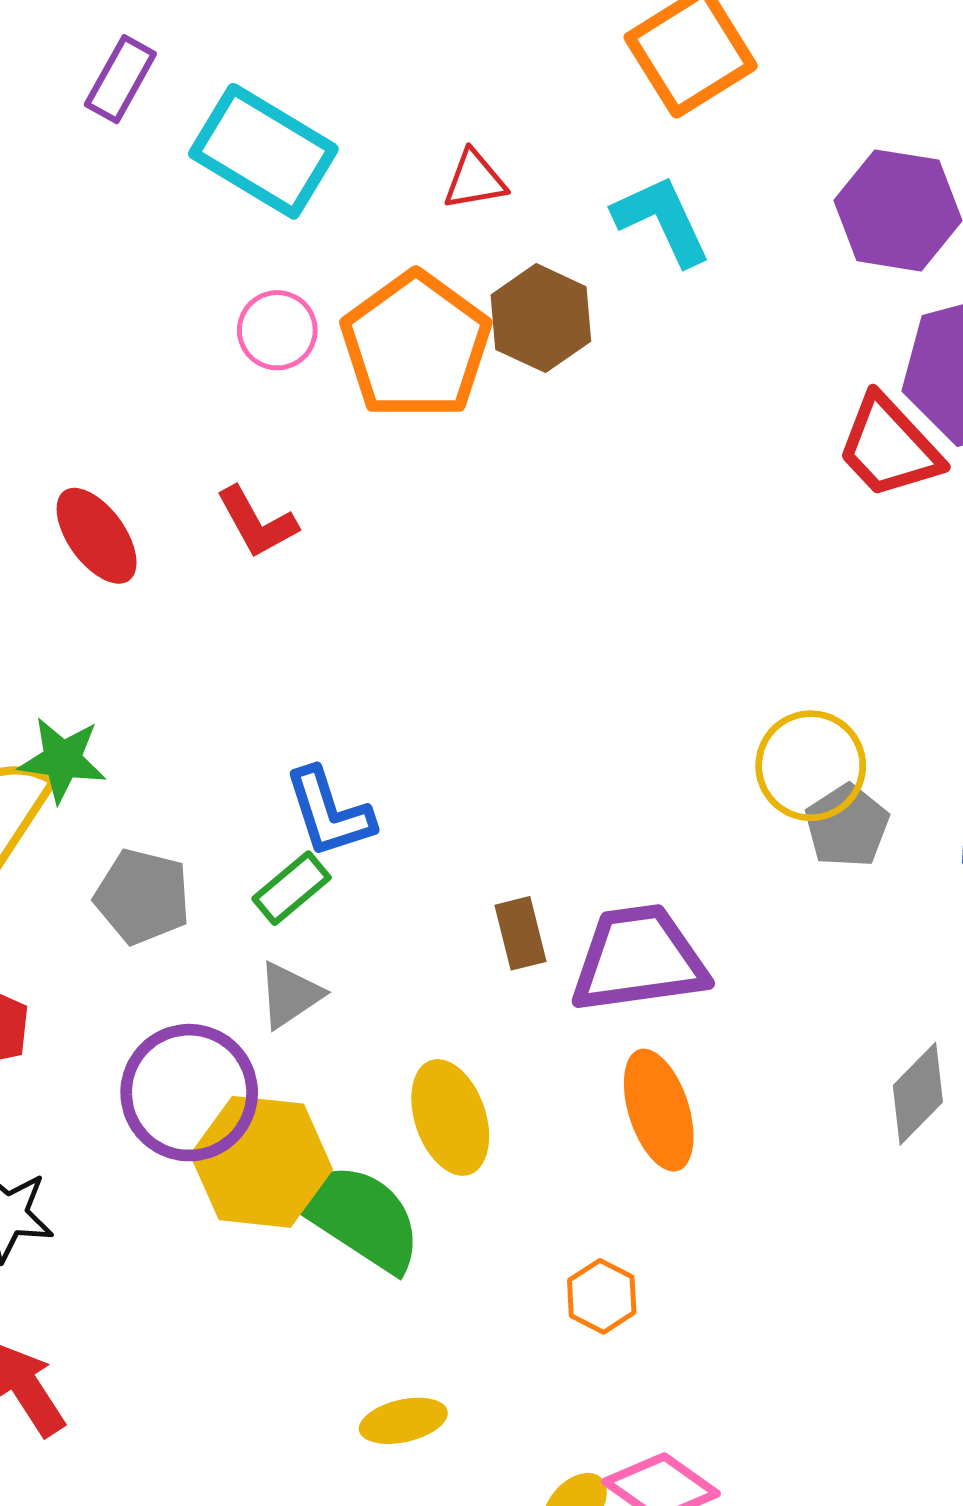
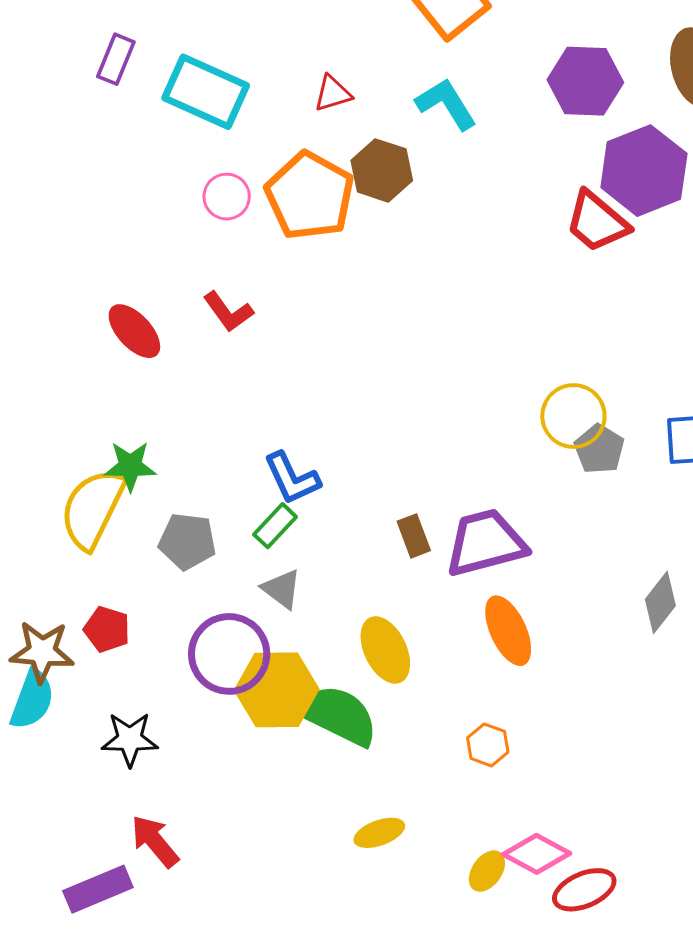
gray triangle: (290, 995) -> (282, 589), turned -42

